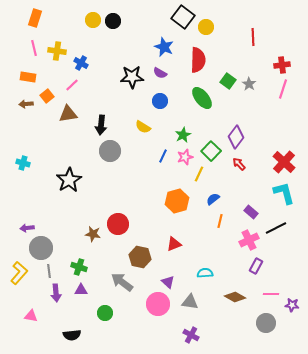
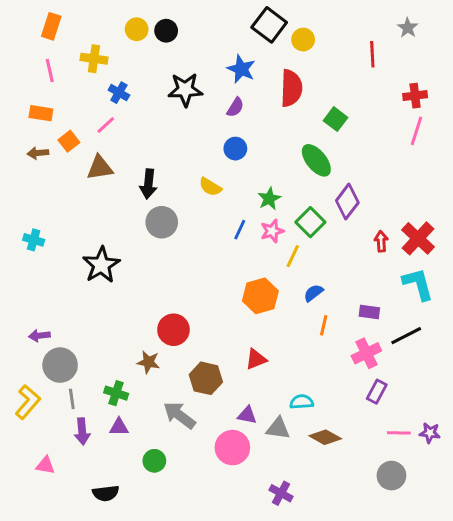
yellow cross: (57, 51) -> (94, 59), moved
purple semicircle: (160, 73) -> (235, 107), turned -88
black star: (132, 77) -> (185, 90), moved
gray star: (249, 84) -> (408, 28), moved
green ellipse: (202, 98) -> (316, 160), moved
red arrow: (239, 164) -> (381, 241), moved, turned 40
purple rectangle: (251, 212) -> (369, 312), turned -32
brown star: (93, 234) -> (148, 362), moved
purple triangle: (168, 282) -> (247, 415), turned -32
brown diamond: (235, 297) -> (325, 437), moved
gray triangle: (190, 302) -> (278, 428), moved
purple star: (292, 305) -> (430, 433), moved

